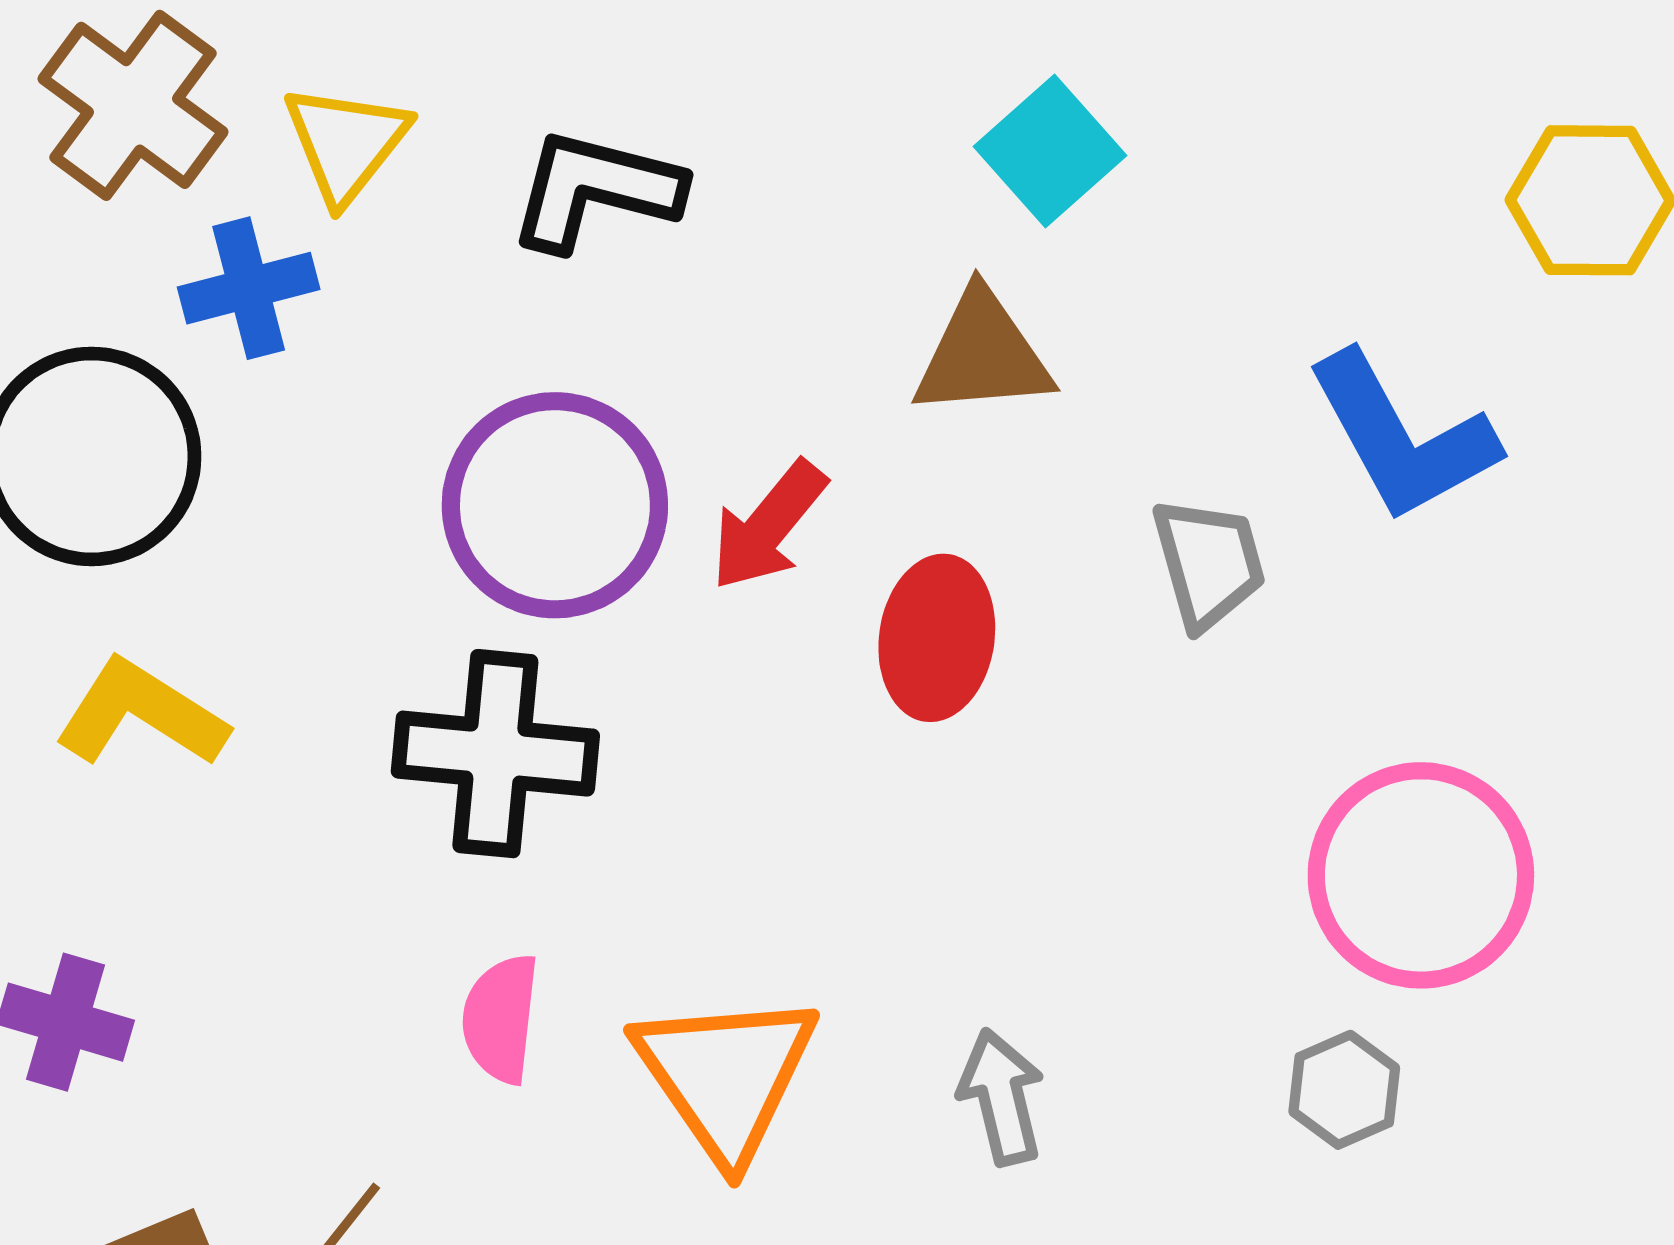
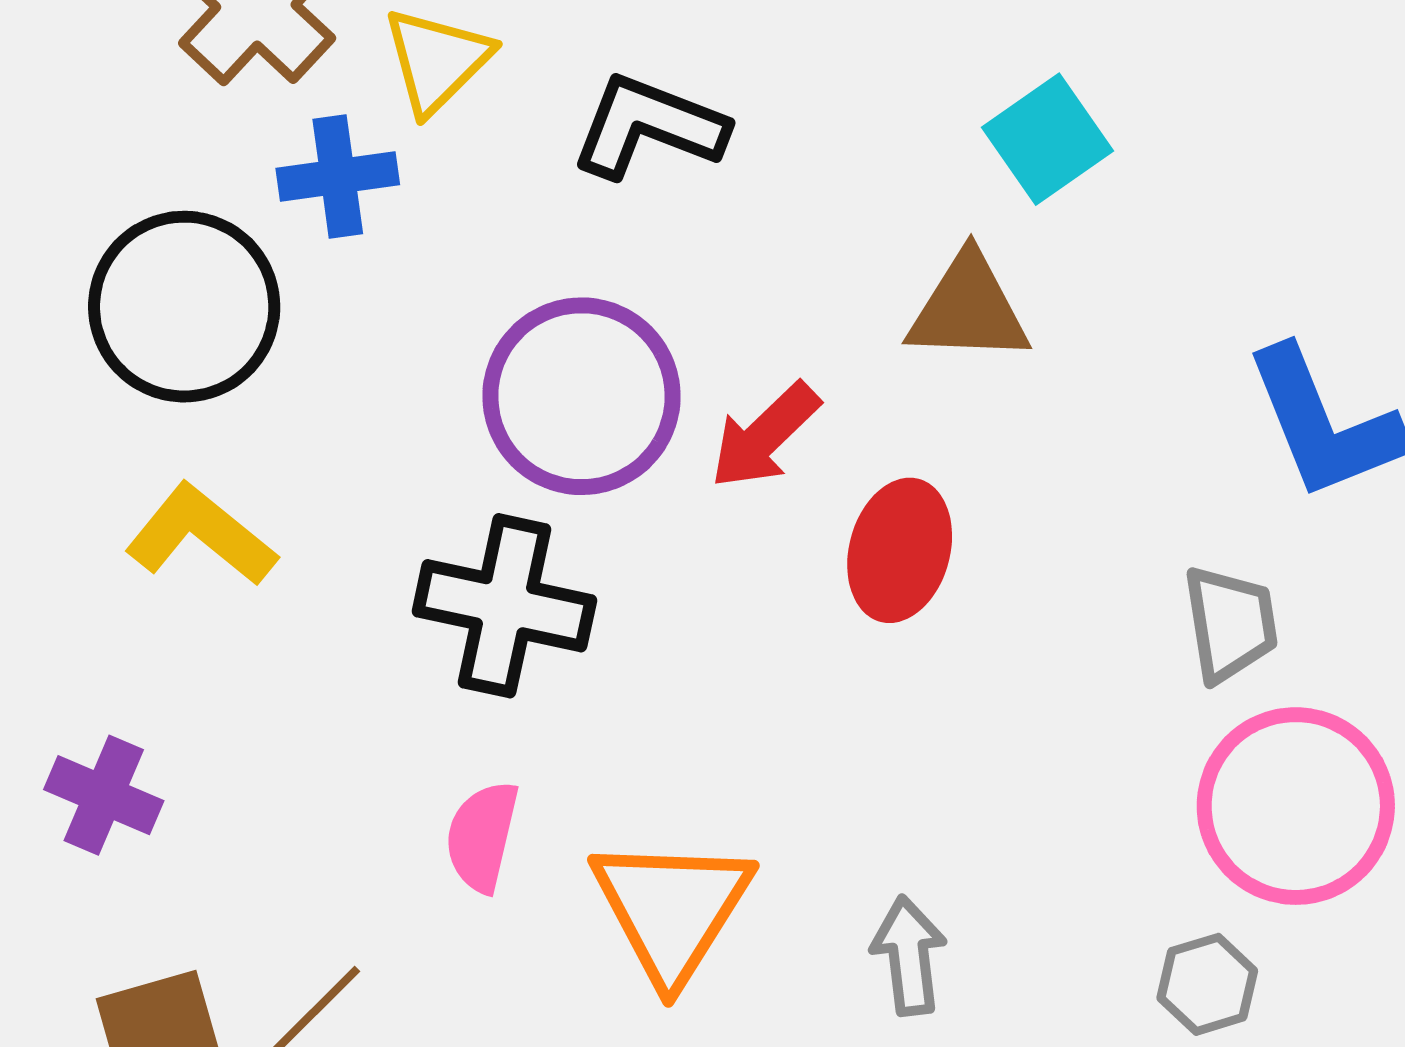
gray trapezoid: (1209, 563) -> (1230, 624), moved

